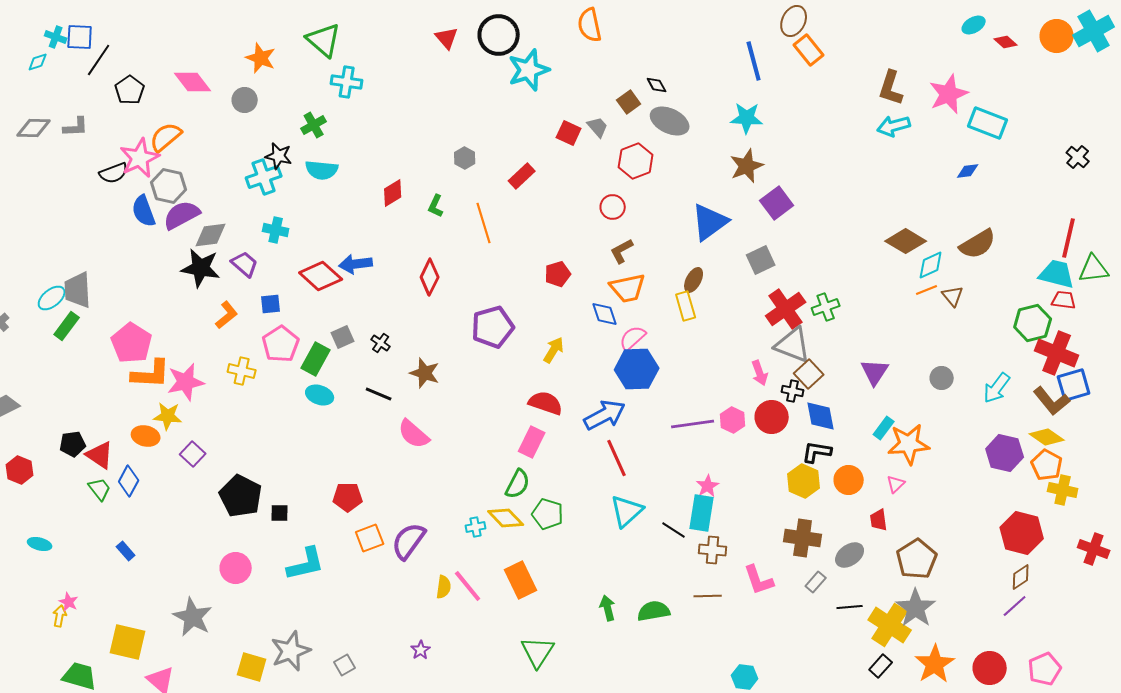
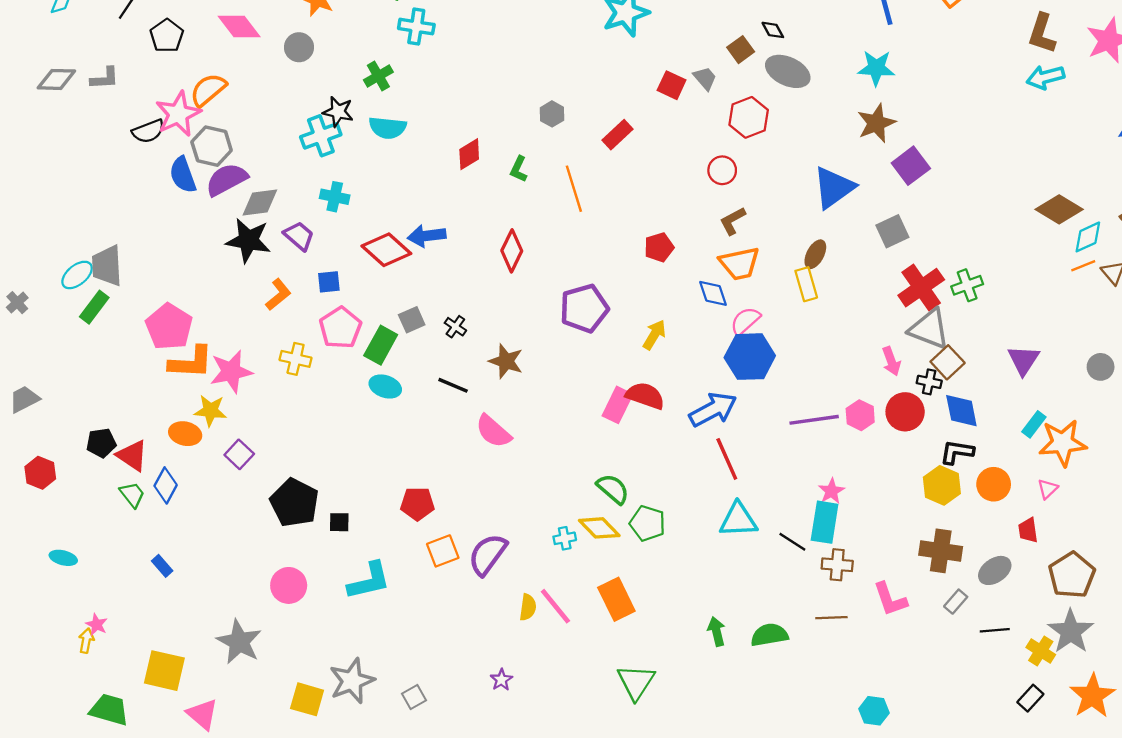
pink rectangle: (532, 442) -> (618, 405), moved
green semicircle: (518, 484) -> (613, 489), turned -76
cyan triangle: (627, 511) -> (738, 520), turned 39
yellow cross: (890, 625) -> (1041, 651), size x0.6

